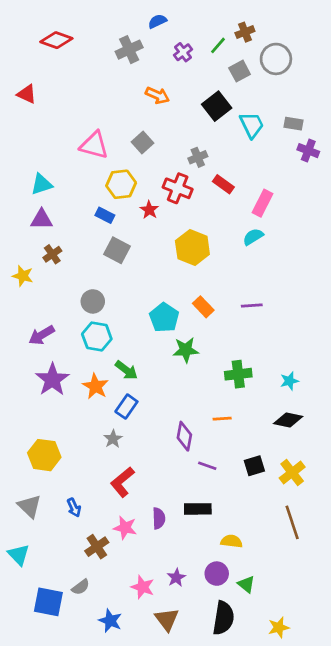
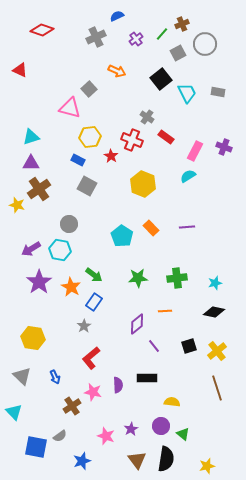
gray square: (143, 142) -> (89, 89), moved
purple cross: (308, 151) -> (224, 147), moved
gray cross: (198, 157) -> (147, 117), turned -32
brown cross: (52, 254) -> (39, 189), size x1.6
cyan hexagon: (97, 336) -> (60, 250), moved
green star: (186, 350) -> (138, 278), moved
purple diamond: (184, 436) -> (137, 324), turned 40
purple line: (207, 466) -> (154, 346), turned 32
brown triangle: (167, 619) -> (137, 460), moved
blue star: (110, 621) -> (82, 461), turned 30

